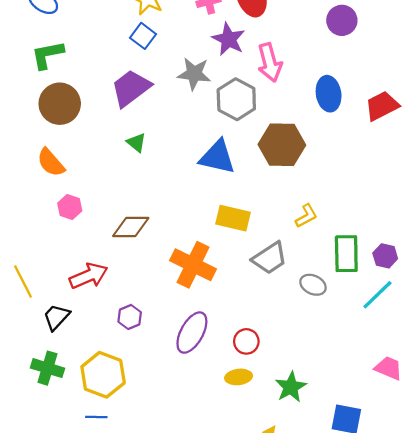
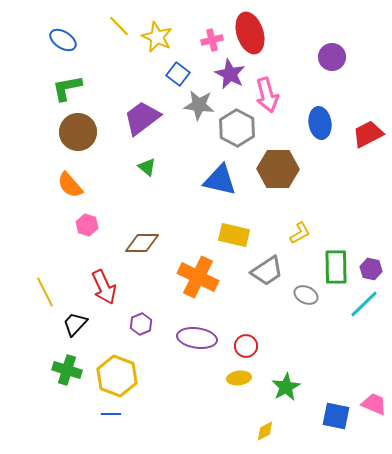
blue square: (143, 36) -> (178, 74), moved
red arrow: (89, 276) -> (104, 287), turned 88
purple ellipse: (192, 333) -> (197, 338), turned 69
pink trapezoid: (389, 368) -> (374, 404), moved

